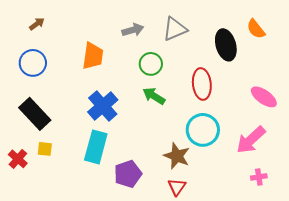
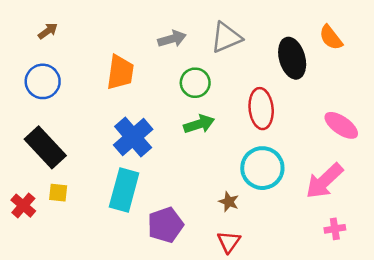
green arrow: (154, 96) -> (199, 124), turned 130
brown star: (177, 156) -> (229, 202), size x0.6

